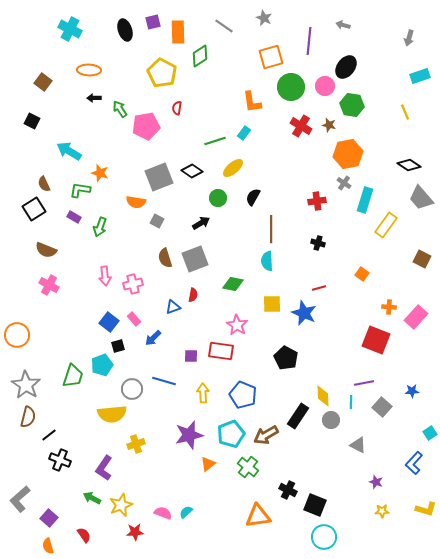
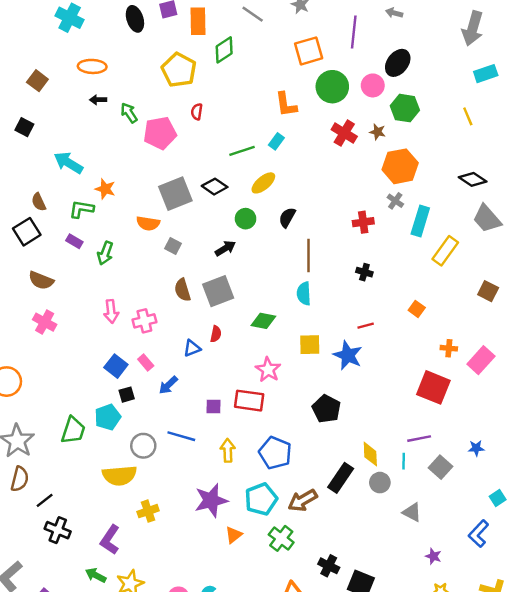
gray arrow: (409, 38) -> (473, 28), size x1.8

